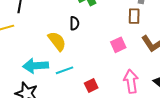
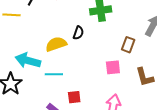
brown rectangle: (134, 16) -> (128, 45), moved
yellow semicircle: (57, 41) -> (56, 44), turned -90

